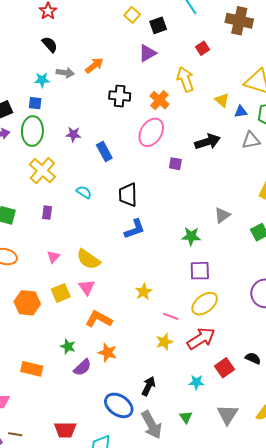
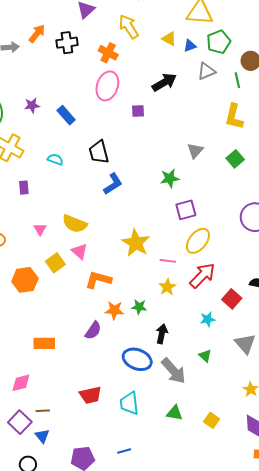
black cross: (120, 96) -> (67, 43), moved
yellow star: (144, 292) -> (136, 243), size x1.6
green star: (68, 346) -> (139, 307), moved

